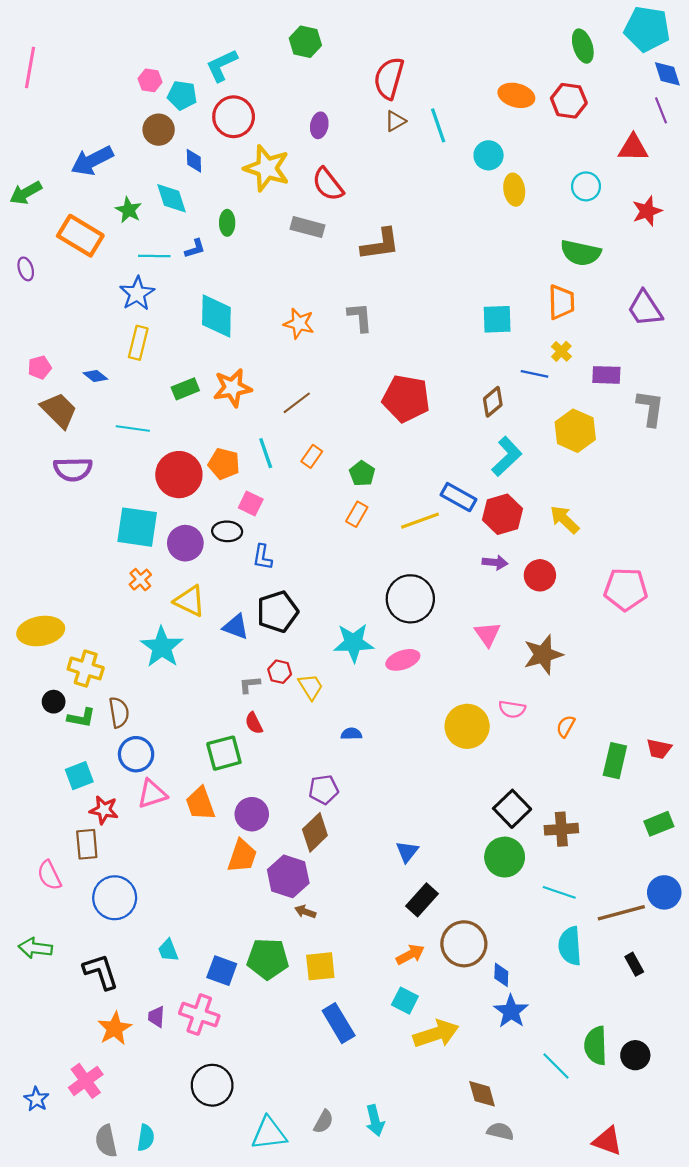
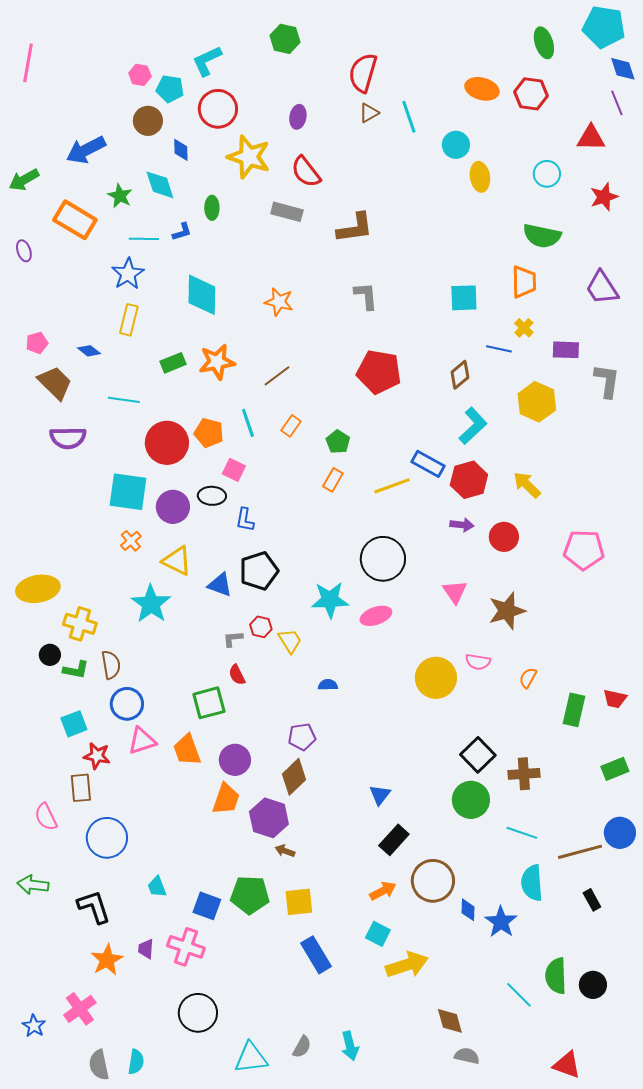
gray L-shape: (360, 317) -> (366, 296), moved
blue star: (511, 1011) -> (501, 922), moved

